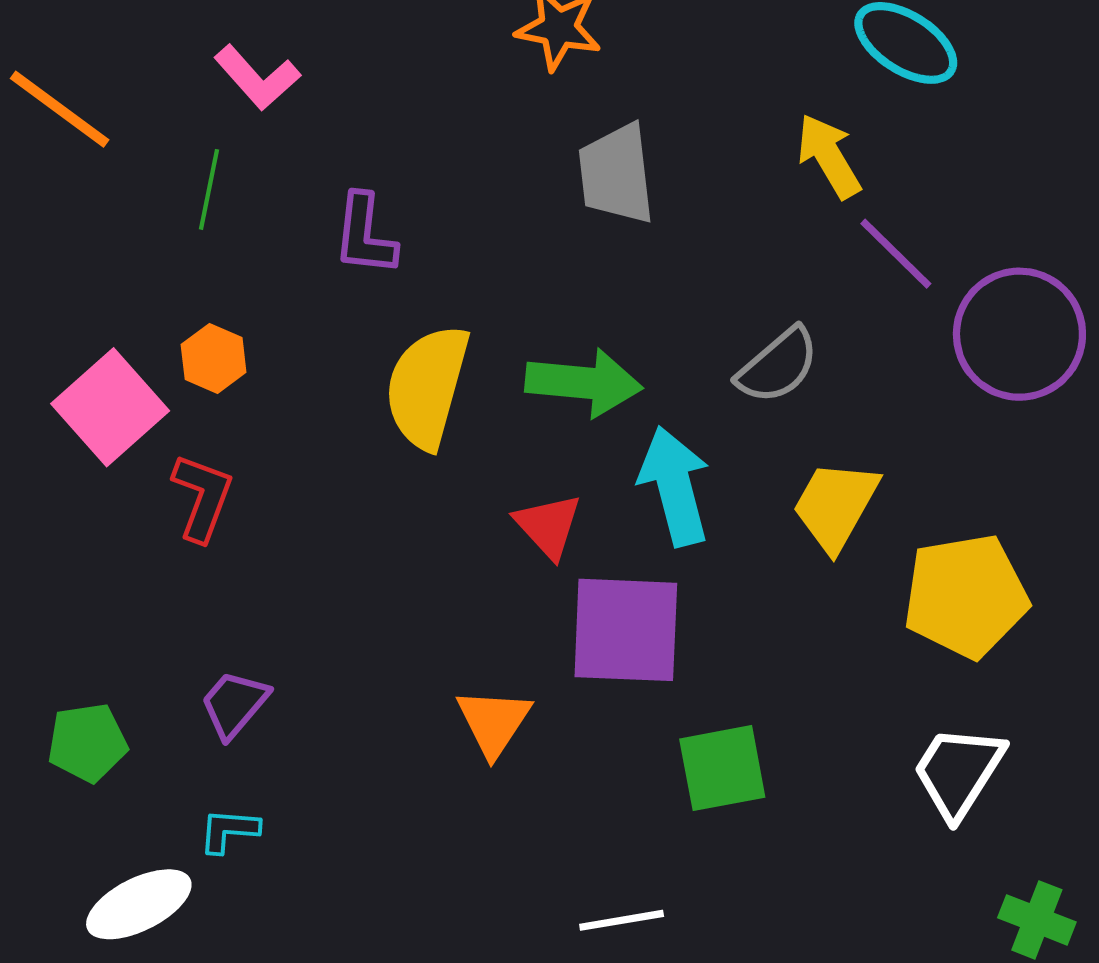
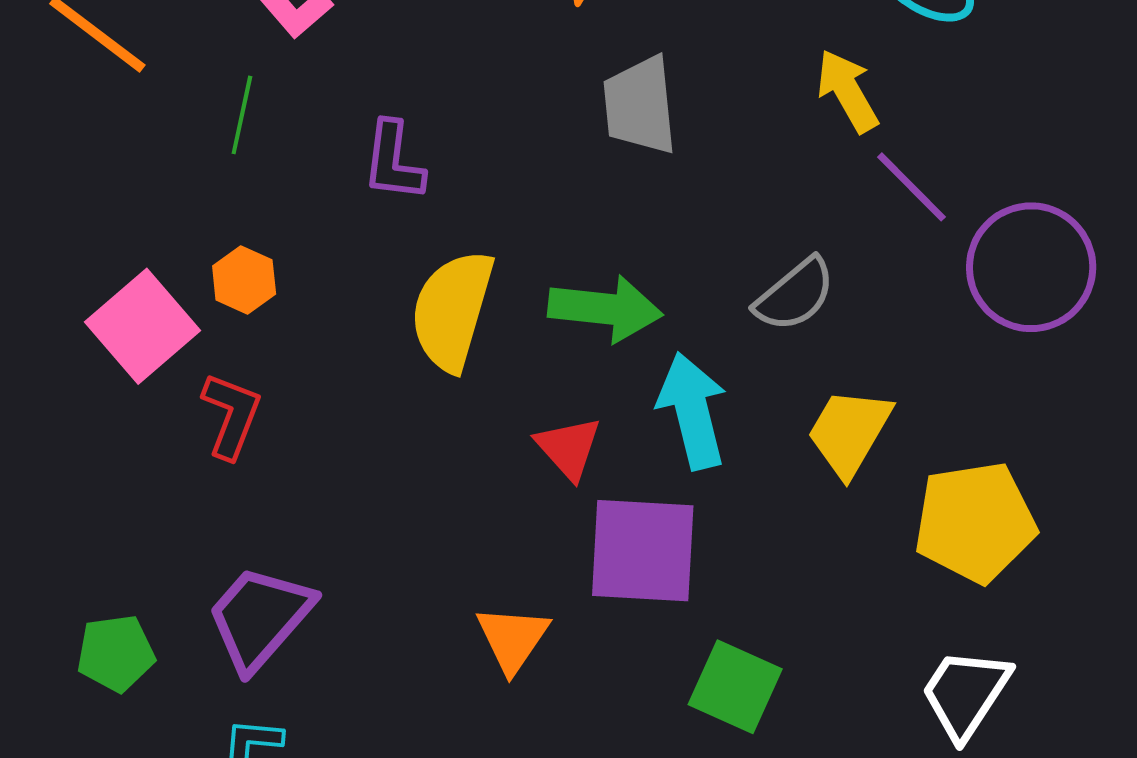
purple trapezoid: (234, 704) -> (260, 618), size x1.6
green square: (722, 768) -> (735, 687), turned 34

